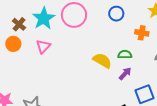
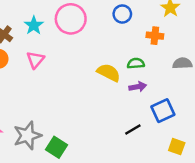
cyan star: (44, 18) -> (34, 25), size x0.7
purple arrow: (125, 74) -> (138, 87), turned 40

